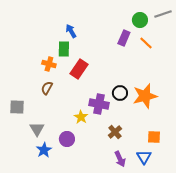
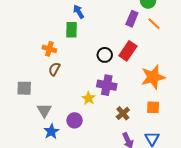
orange cross: (49, 64) -> (49, 49), moved
red rectangle: (79, 69) -> (128, 51), moved
black circle: (120, 93) -> (105, 55), moved
orange square: (154, 137) -> (153, 107), moved

